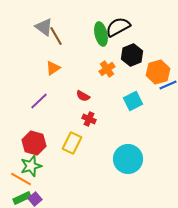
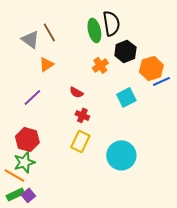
gray triangle: (44, 27) -> (30, 39), moved
black semicircle: (118, 27) -> (111, 23), turned 110
yellow rectangle: (72, 143) -> (80, 141), moved

